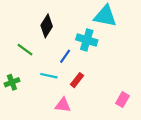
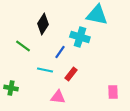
green cross: (12, 82) -> (11, 88), moved, turned 32
pink rectangle: (123, 100) -> (113, 92), turned -32

